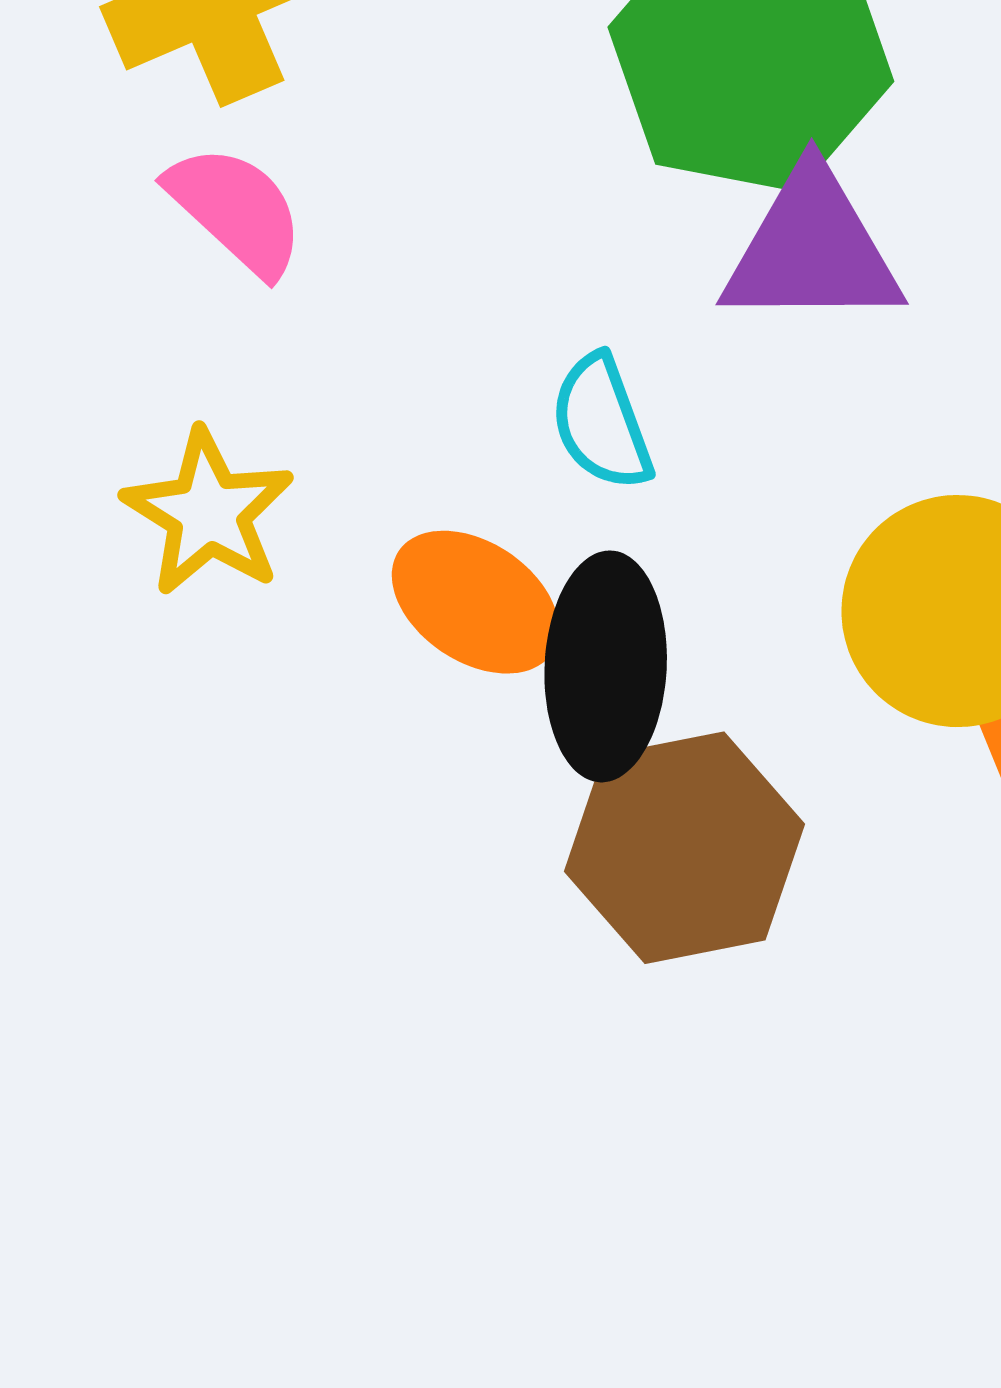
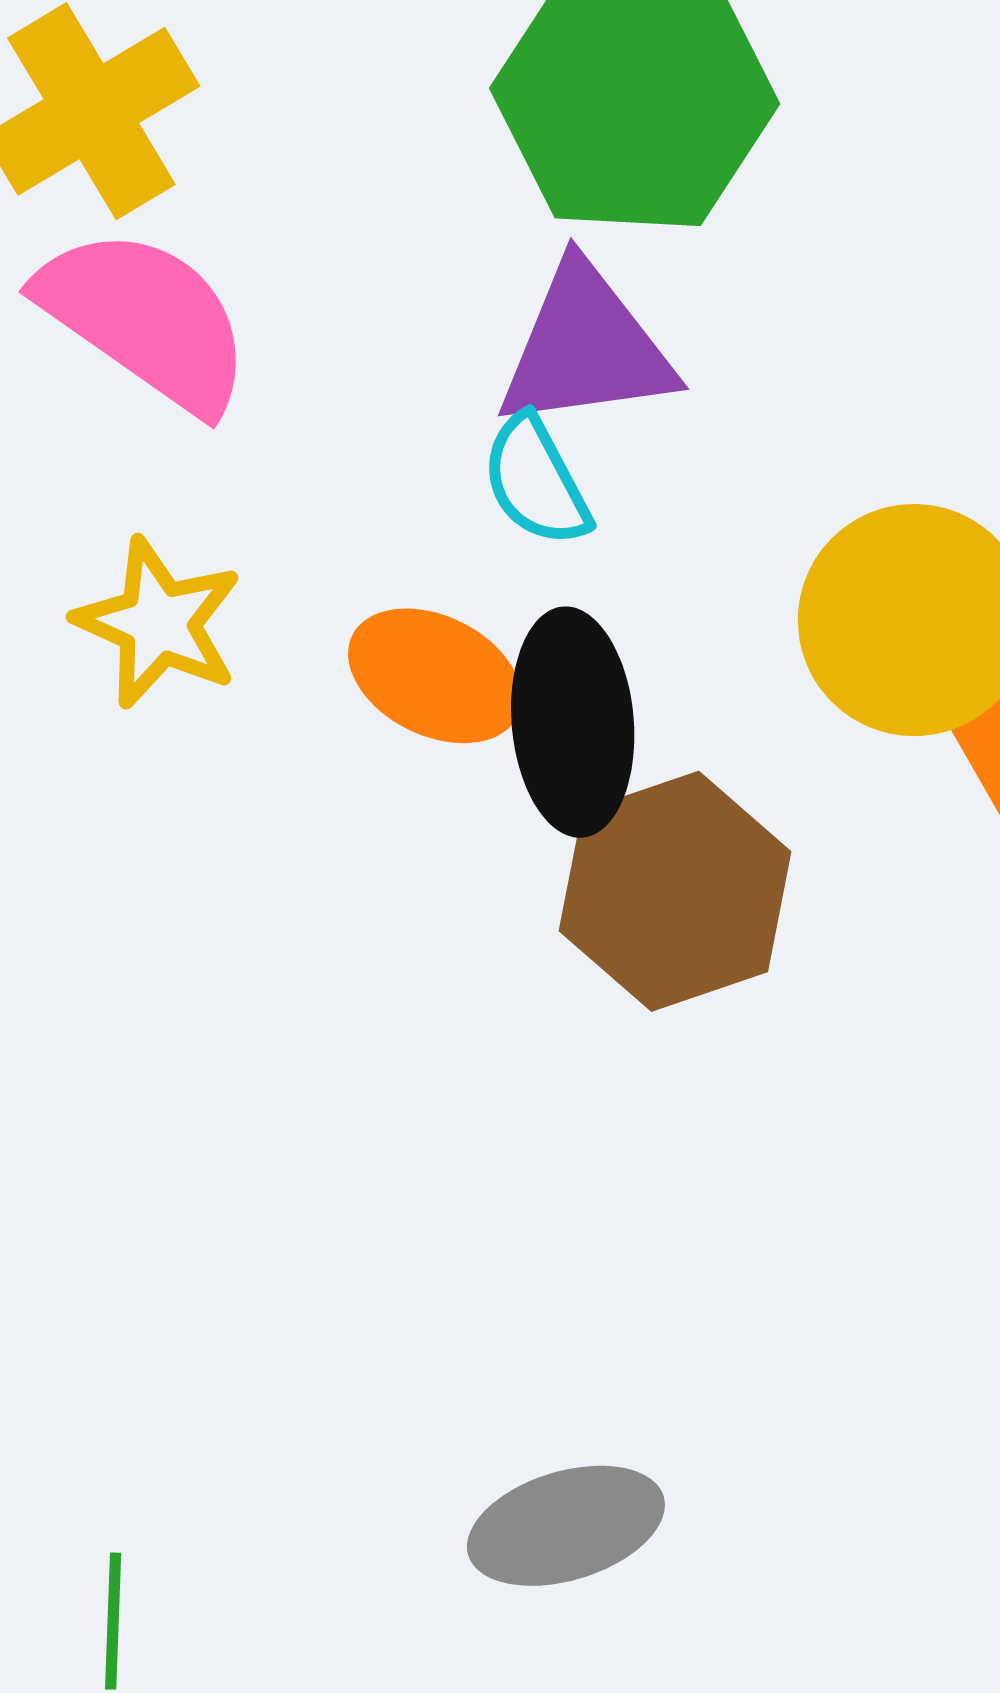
pink semicircle: (236, 210) -> (145, 319), size x1.5
purple triangle: (812, 249) -> (586, 348), moved

